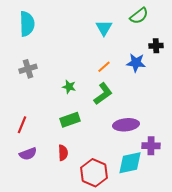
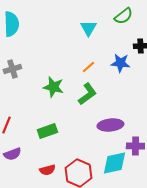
green star: (69, 87) -> (53, 87), size x1.5
green rectangle: (70, 120) -> (47, 131), moved
red semicircle: (63, 153) -> (47, 170), moved, turned 77

